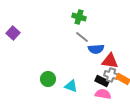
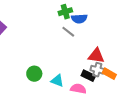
green cross: (79, 17) -> (65, 12), turned -32
blue semicircle: (96, 49) -> (79, 19), moved
pink semicircle: (103, 94) -> (78, 89), moved

